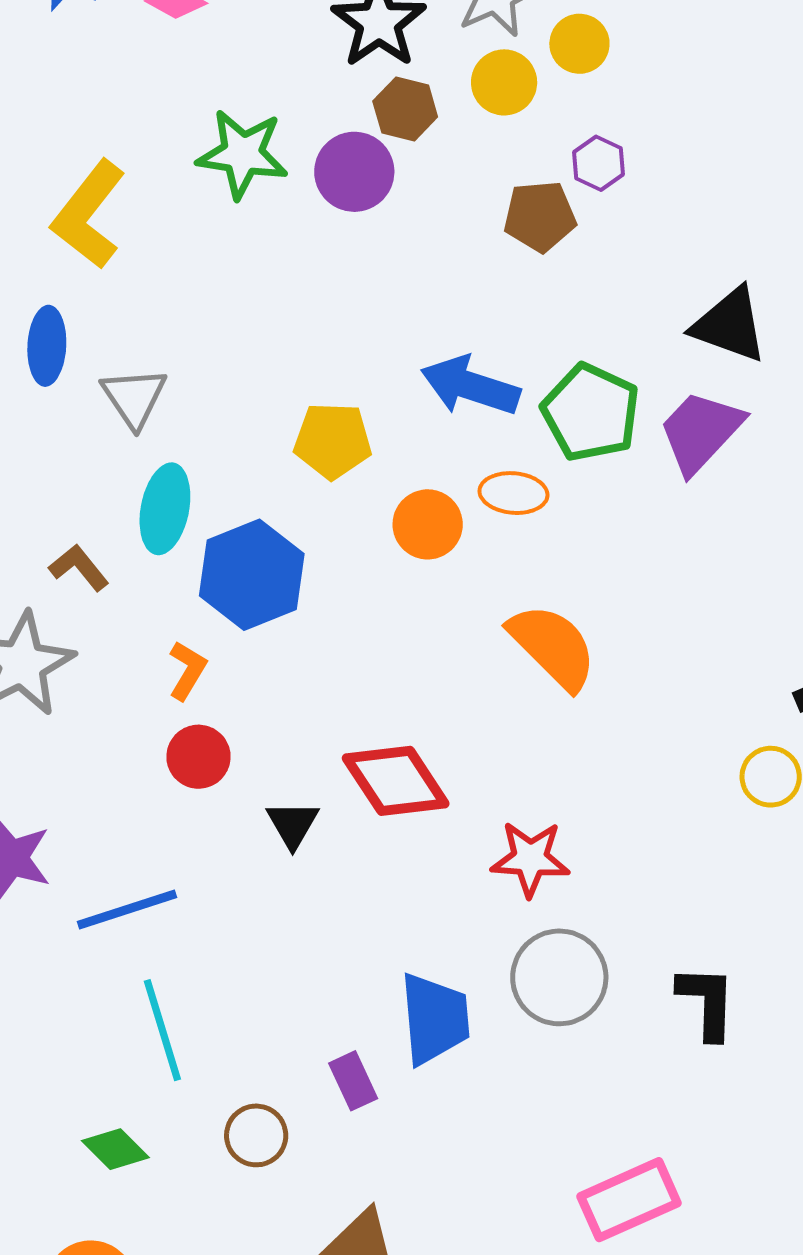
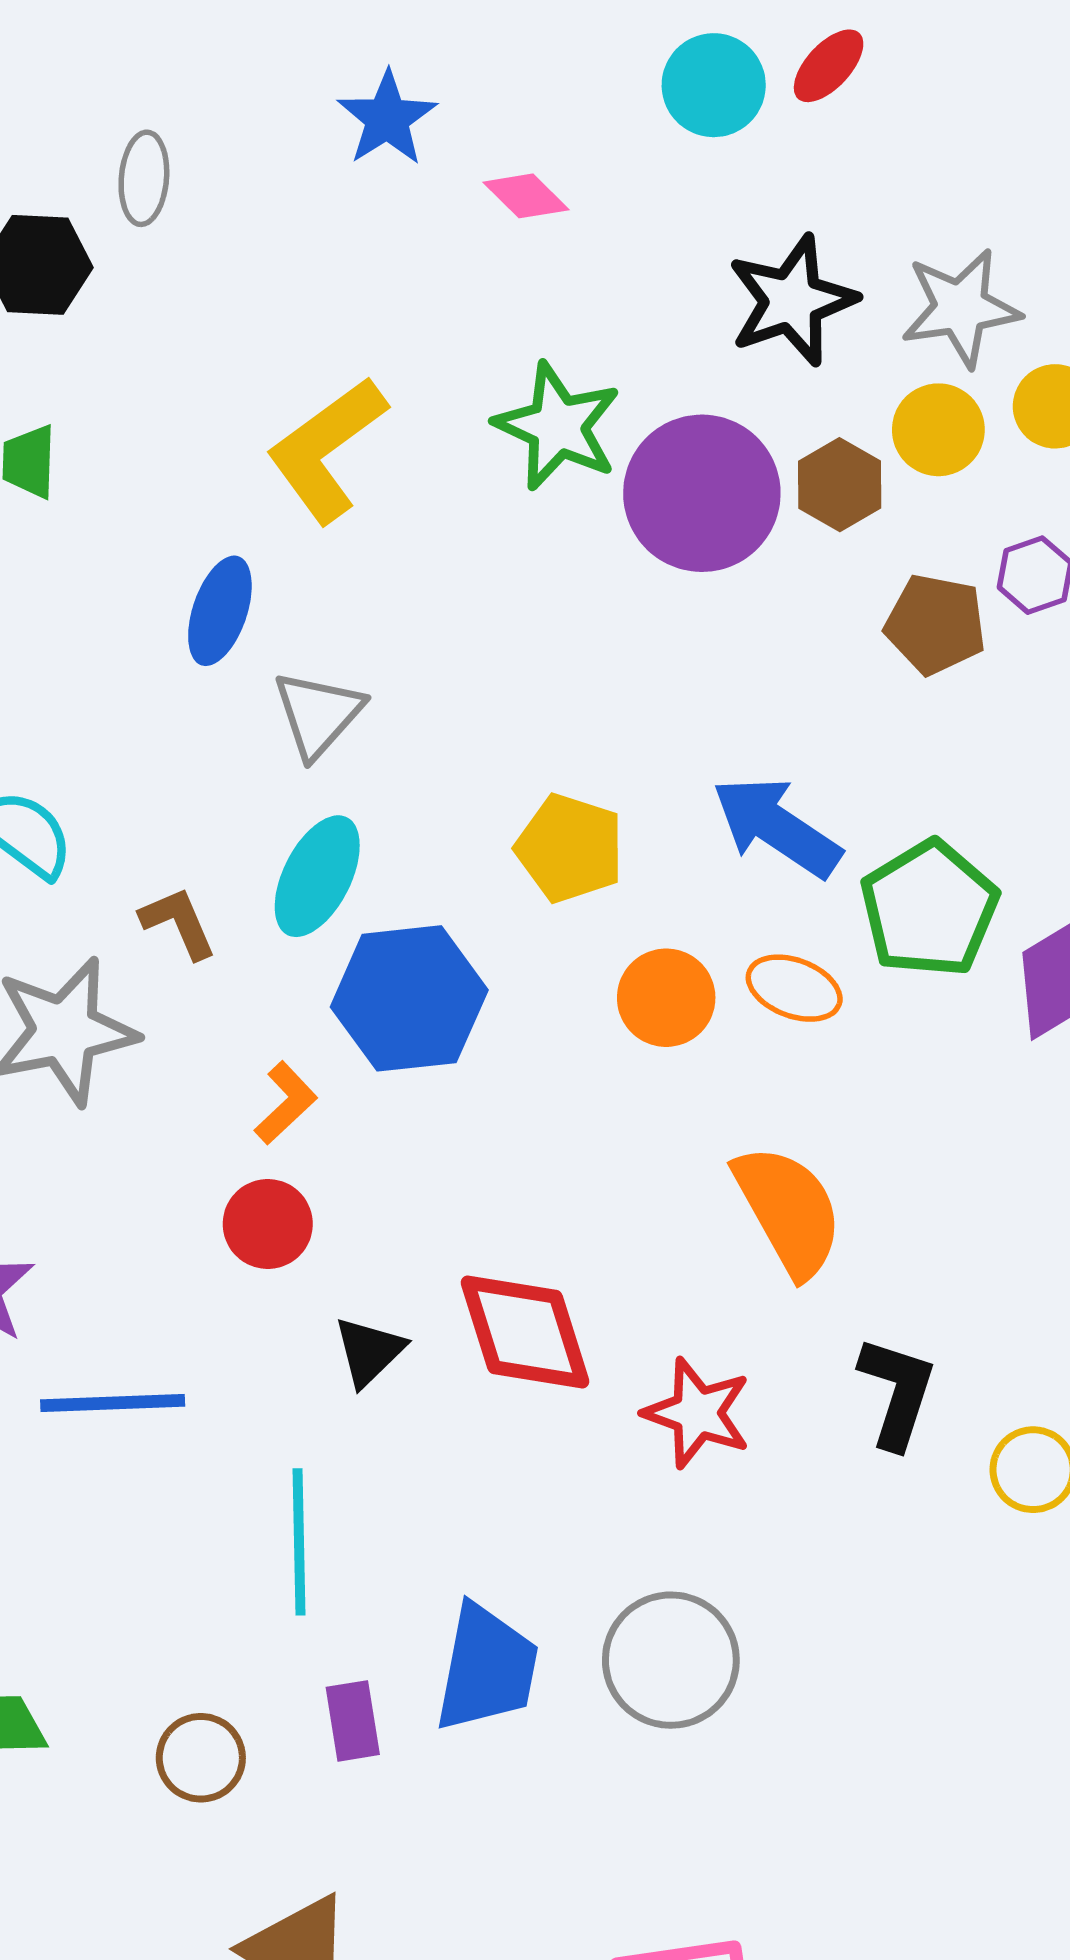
brown hexagon: (405, 109) -> (840, 485), moved
purple circle: (354, 172) -> (702, 493), size x1.4
red star: (530, 859) -> (697, 1413), moved
black L-shape: (707, 1002) -> (897, 1392), moved
cyan line: (162, 1030) -> (299, 1542), moved

